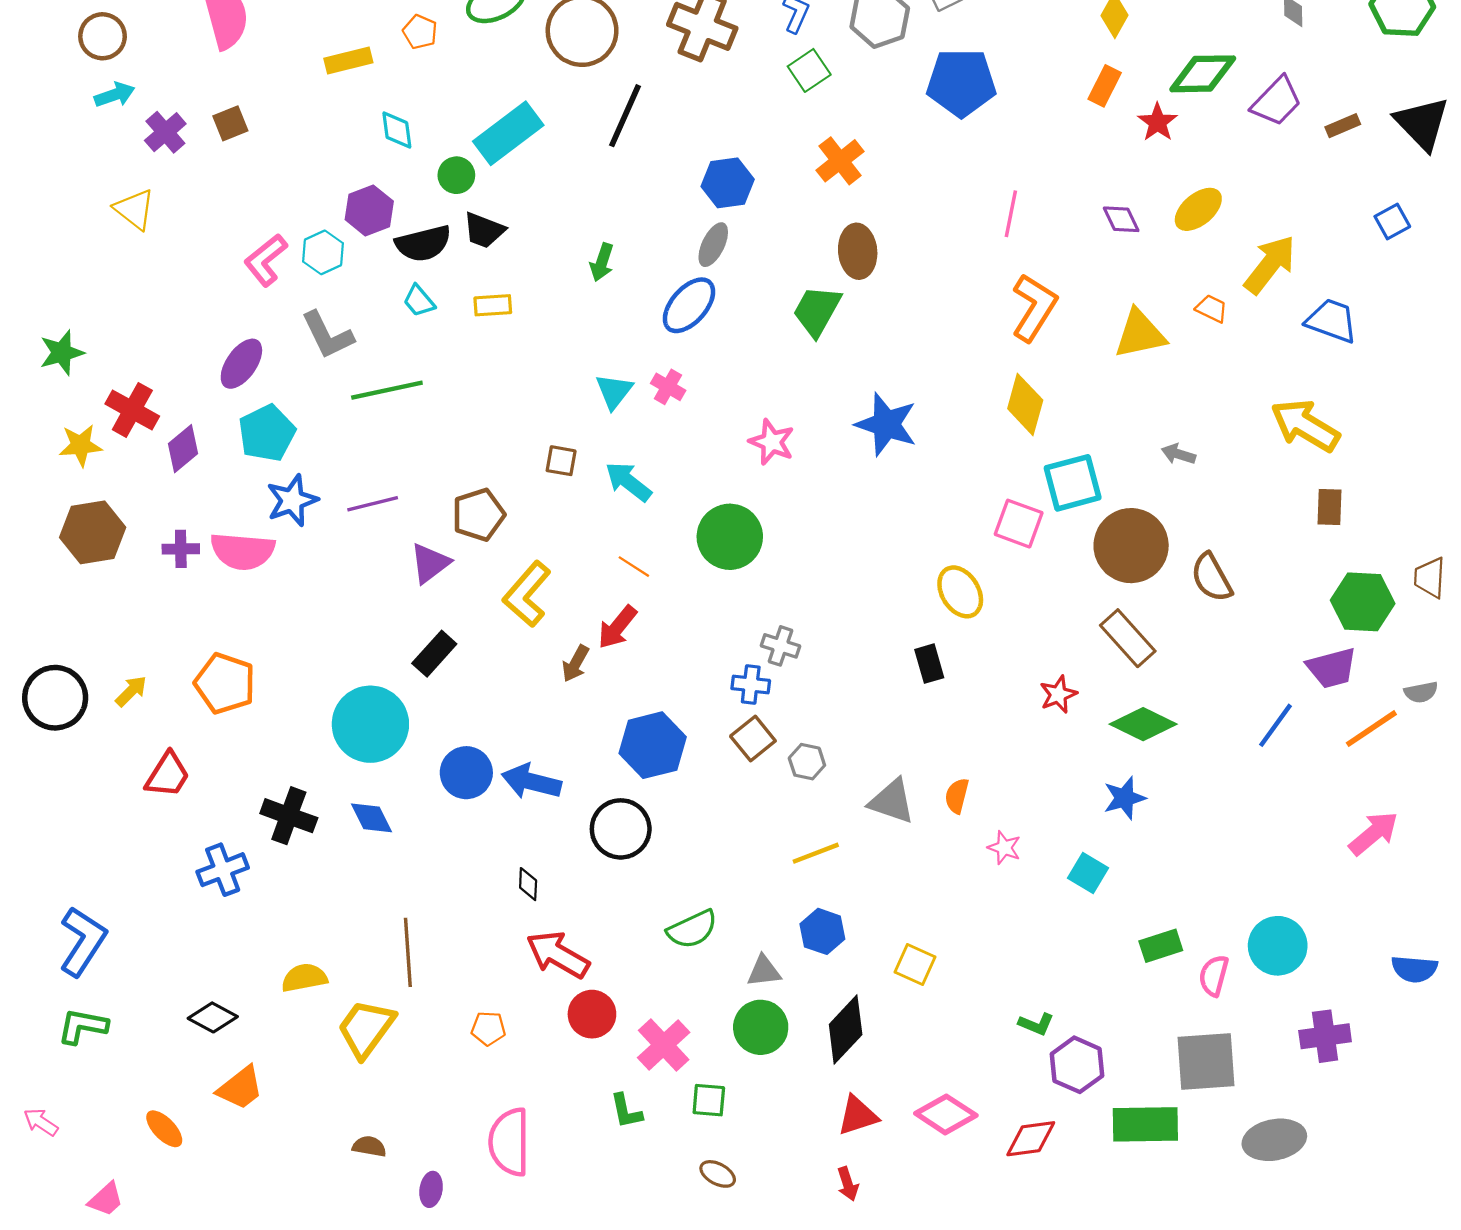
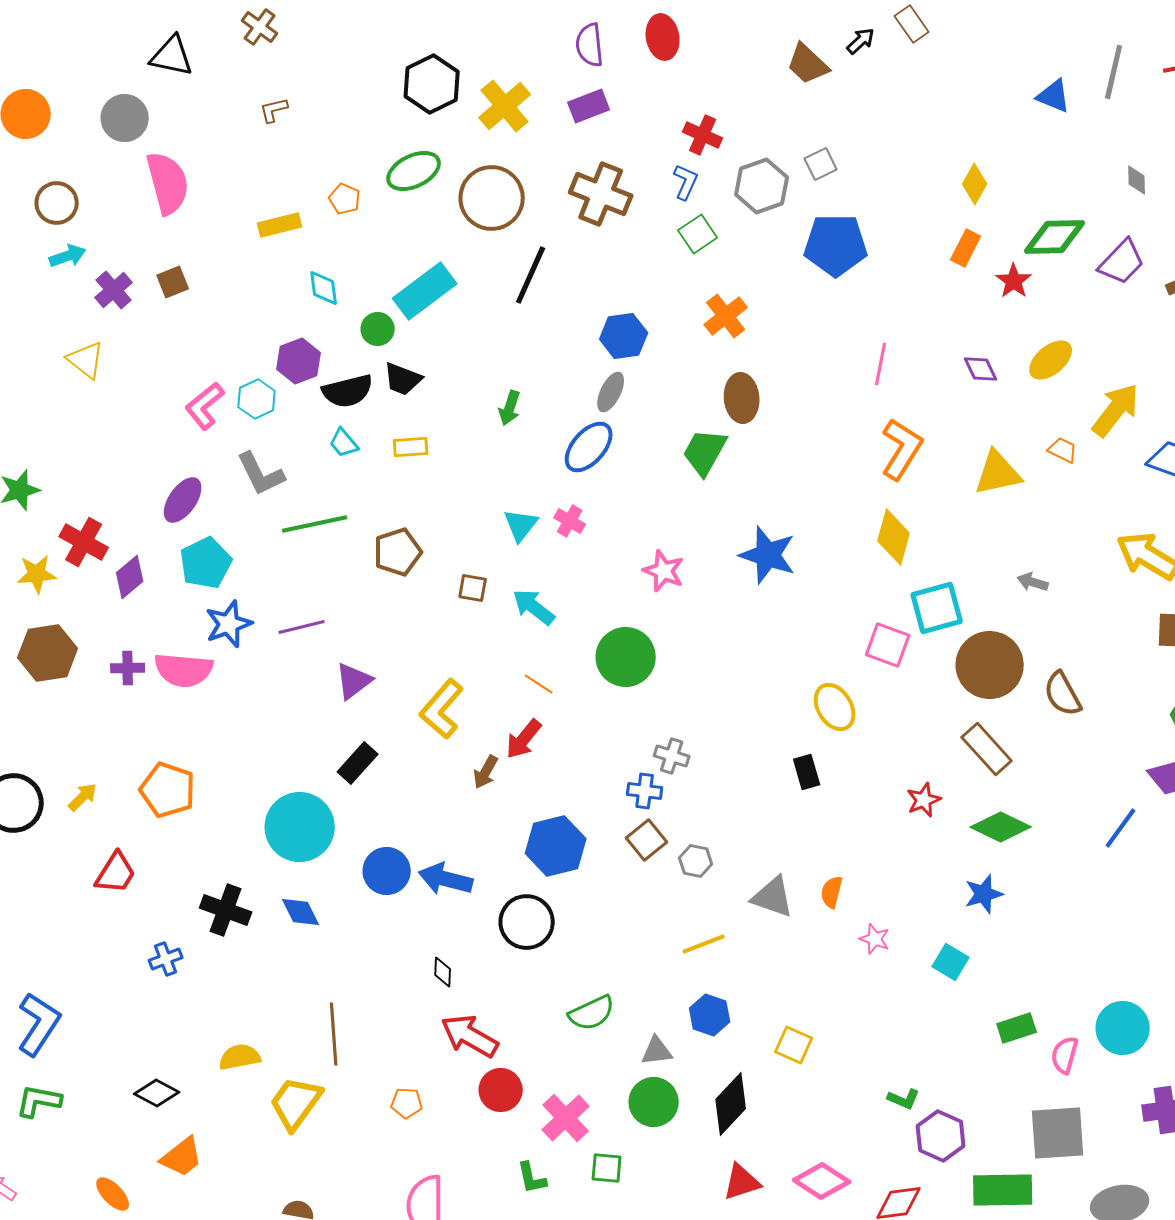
brown pentagon: (478, 515) -> (398, 552), moved
blue cross: (223, 870) -> (166, 959), size x0.7

